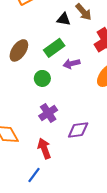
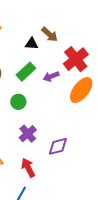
purple arrow: (72, 64) -> (51, 76), moved

